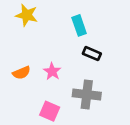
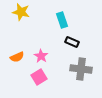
gray cross: (87, 94) -> (81, 69), moved
pink square: (50, 111) -> (39, 77), moved, turned 35

